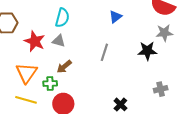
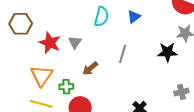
cyan semicircle: (62, 18) -> (102, 17), moved
gray triangle: (59, 41) -> (75, 42), turned 48
brown arrow: (64, 67) -> (90, 68), moved

